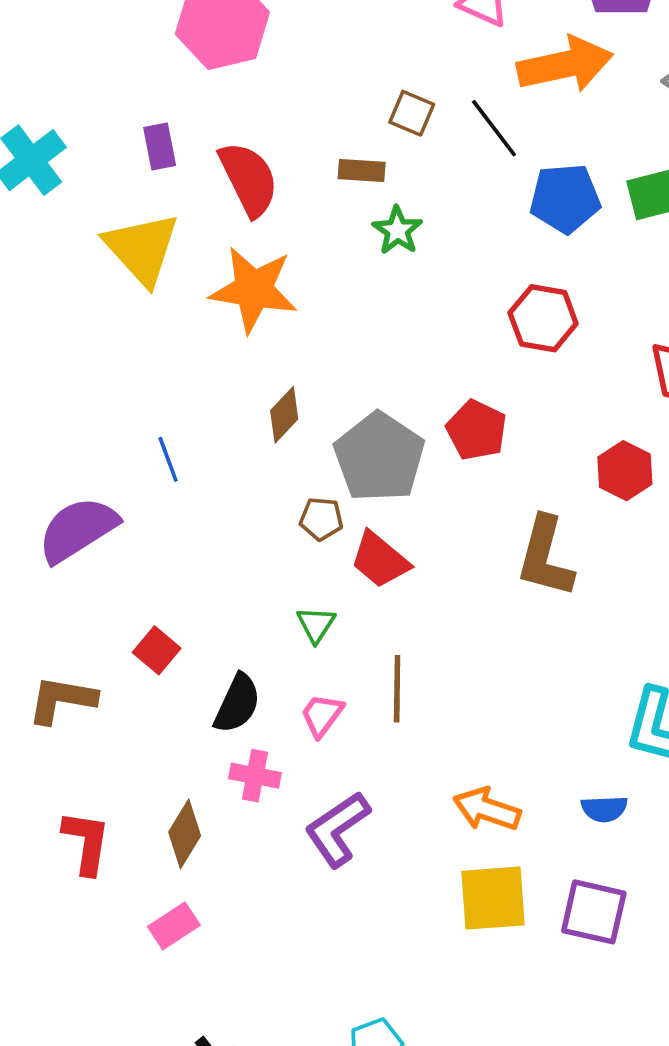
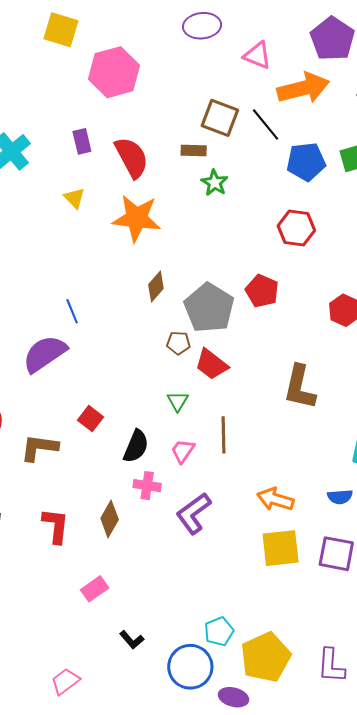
brown square: (412, 113) -> (220, 118), size x1.5
yellow triangle: (142, 249) -> (74, 198), size x0.5
blue line: (168, 459) -> (72, 311), moved
brown L-shape: (545, 557) -> (300, 387), moved
pink rectangle: (174, 926) -> (95, 589), moved

